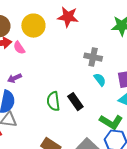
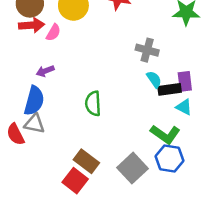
pink semicircle: (19, 48) -> (53, 33), turned -120
black rectangle: (75, 102) -> (170, 89), moved, turned -66

